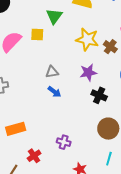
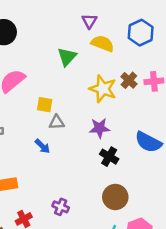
yellow square: (37, 34) -> (45, 105), moved
brown cross: (110, 47) -> (129, 80), moved
blue arrow: (54, 92) -> (42, 146), moved

